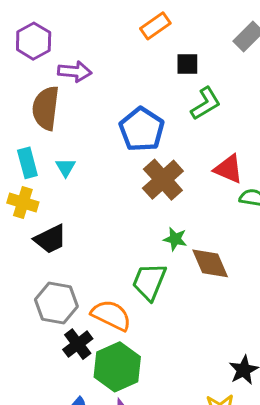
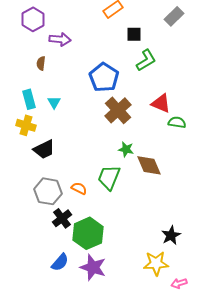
brown semicircle: (46, 108) -> (41, 63), size x0.5
orange semicircle: (111, 315) -> (79, 188), moved, size x0.6

